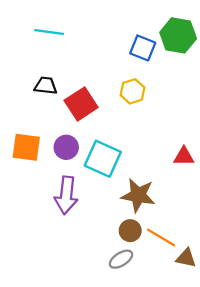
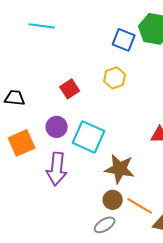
black trapezoid: (46, 86) -> (15, 98), moved
red square: (81, 104) -> (70, 89), size x0.7
orange square: (26, 147) -> (22, 143), moved, turned -32

